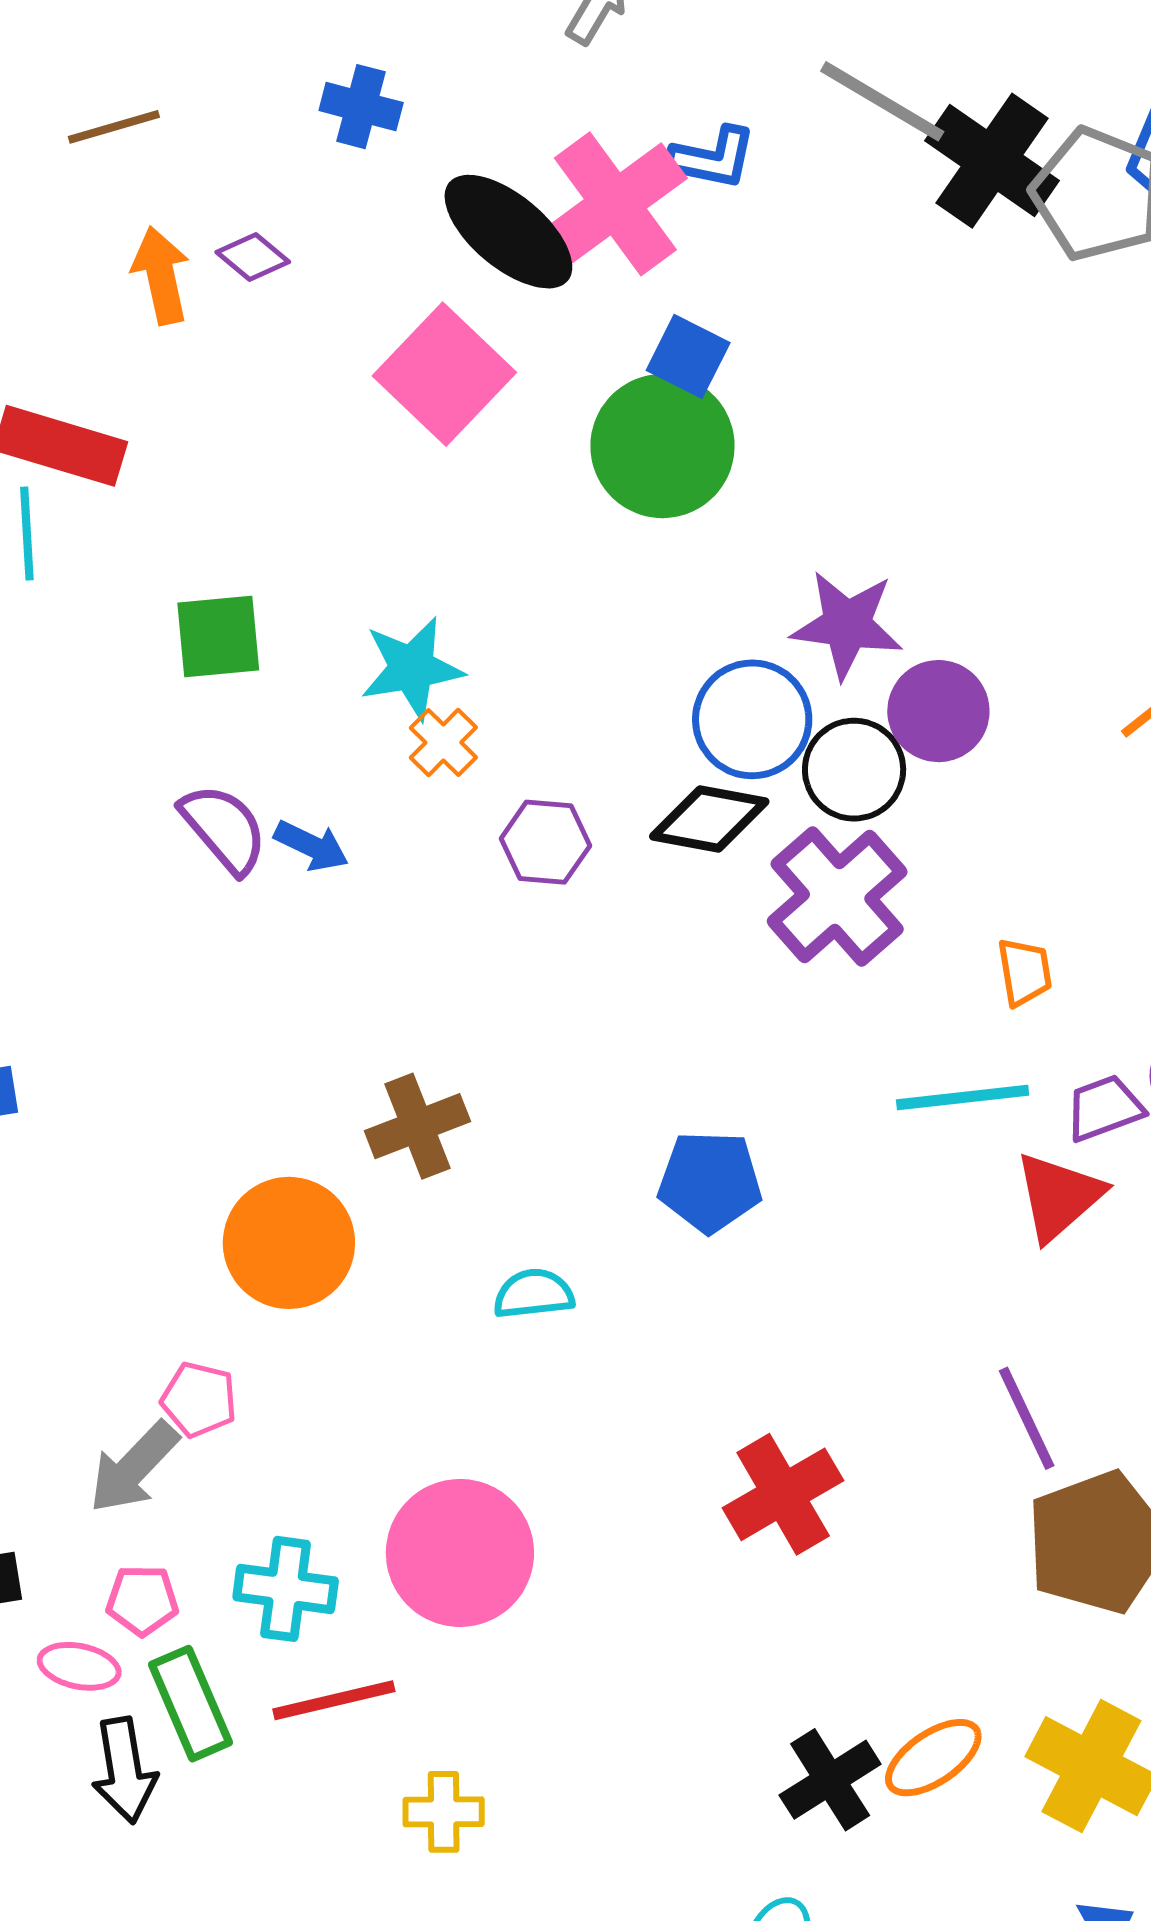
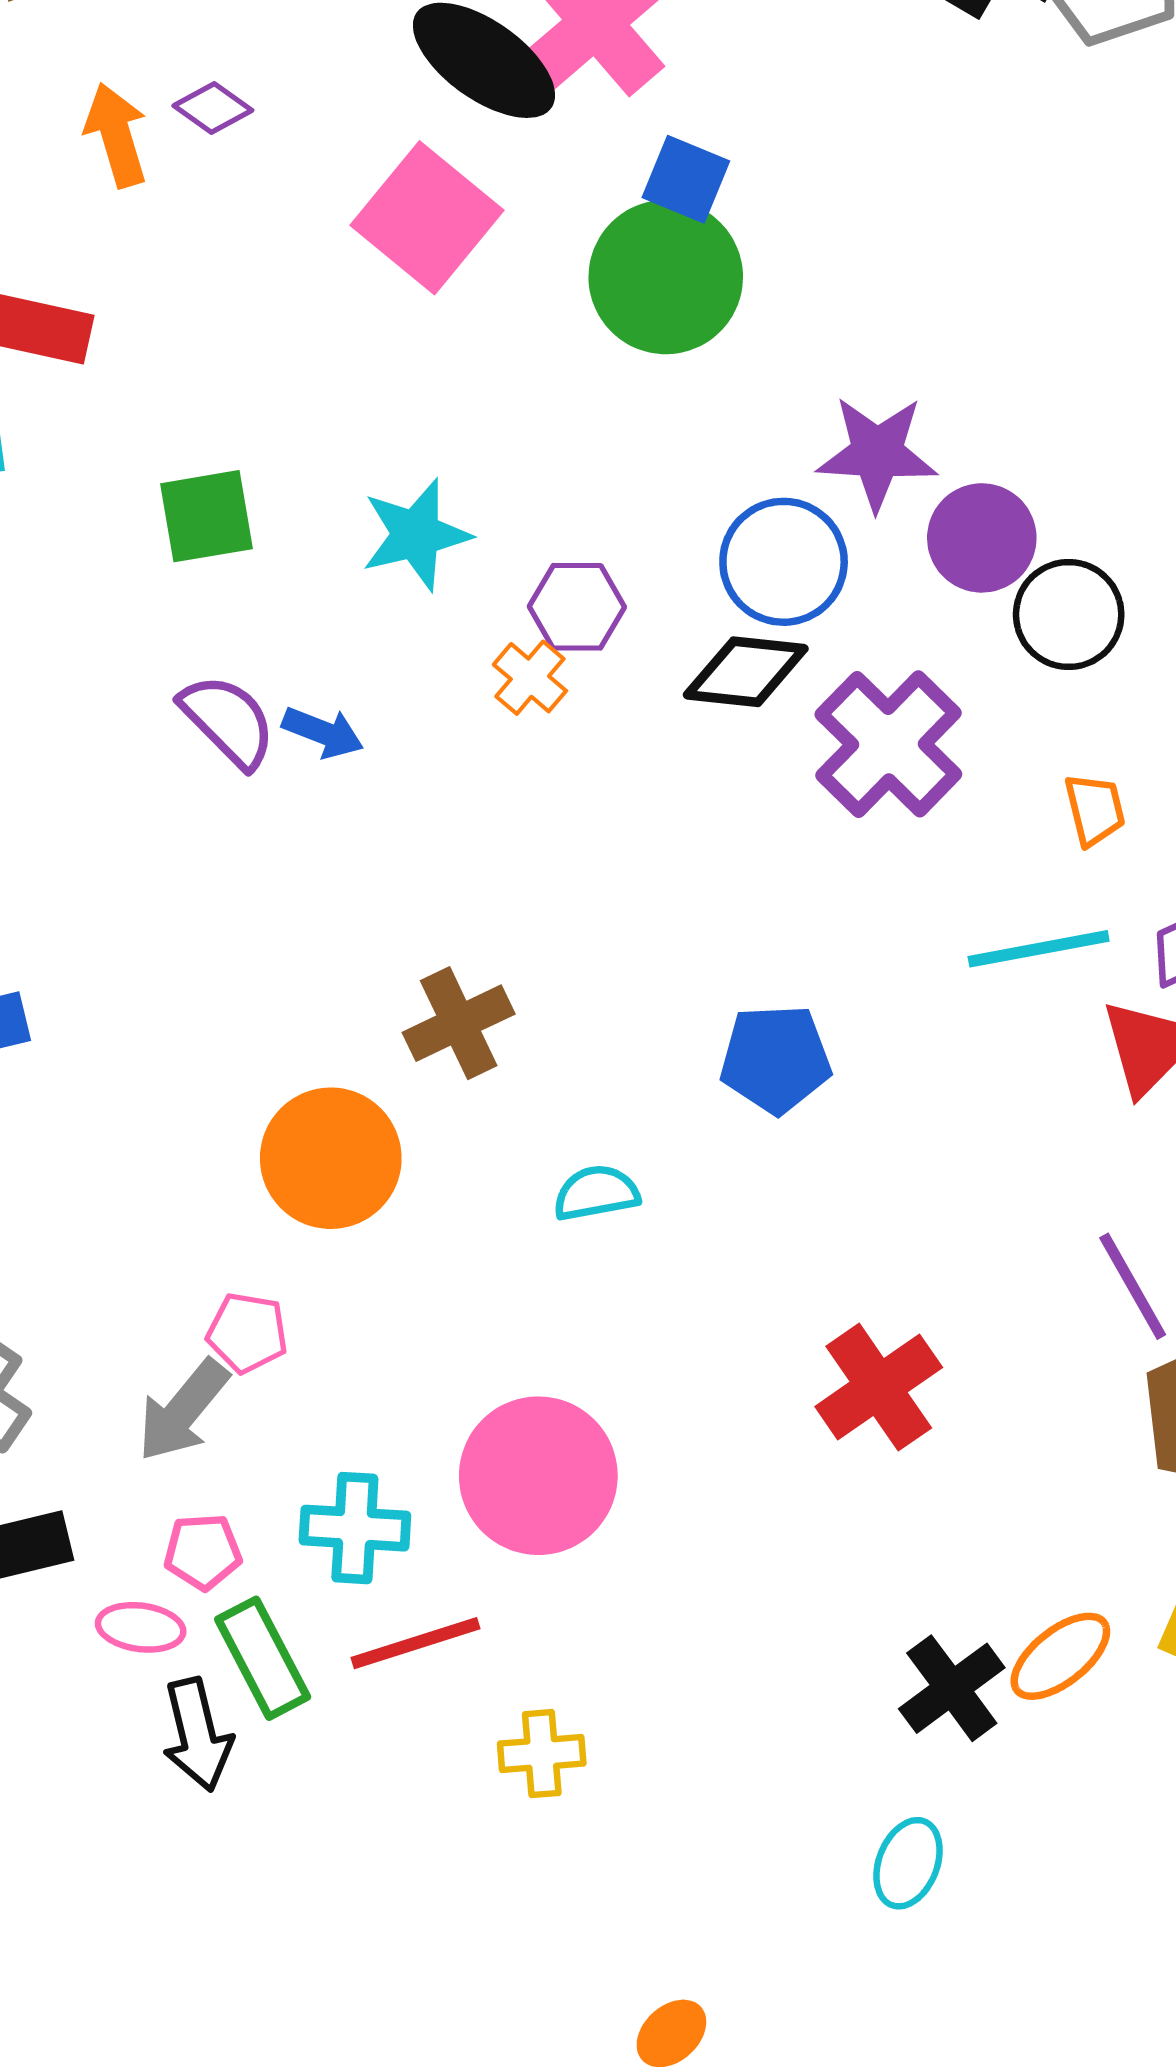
orange cross: (443, 743) -> (530, 678), moved
black circle: (854, 770) -> (1069, 614), moved
purple hexagon: (545, 842) -> (577, 607), moved

